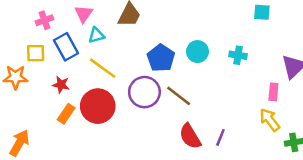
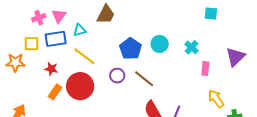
pink triangle: (84, 14) -> (59, 16), moved
blue rectangle: (66, 47) -> (56, 39), turned -70
cyan cross: (238, 55) -> (192, 47), turned 32
purple circle: (144, 92) -> (117, 76), size x0.6
pink rectangle: (273, 92) -> (205, 68), moved

